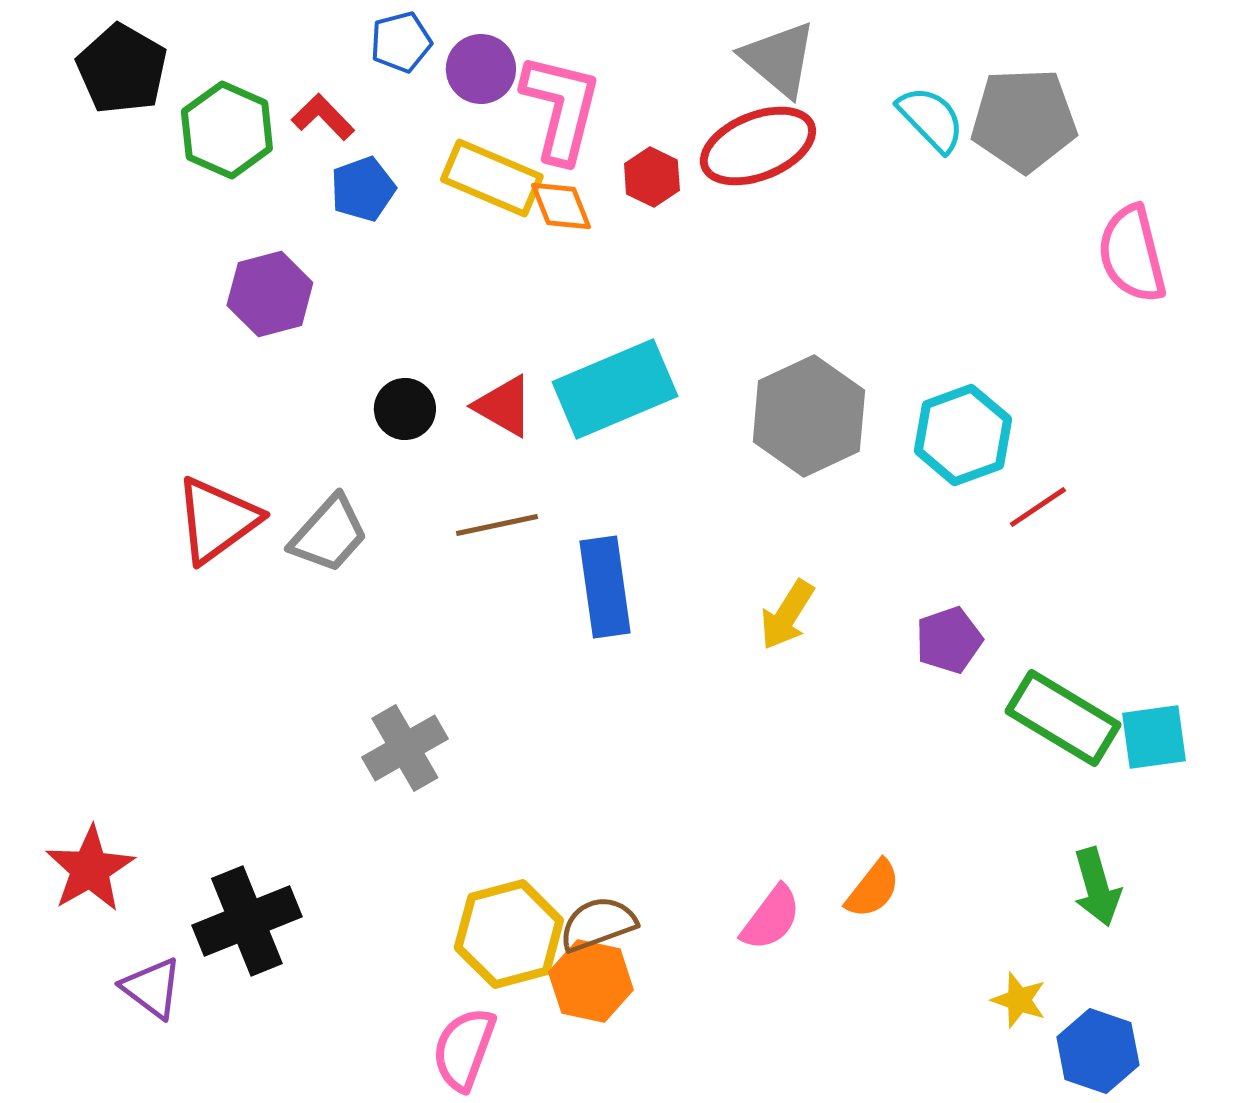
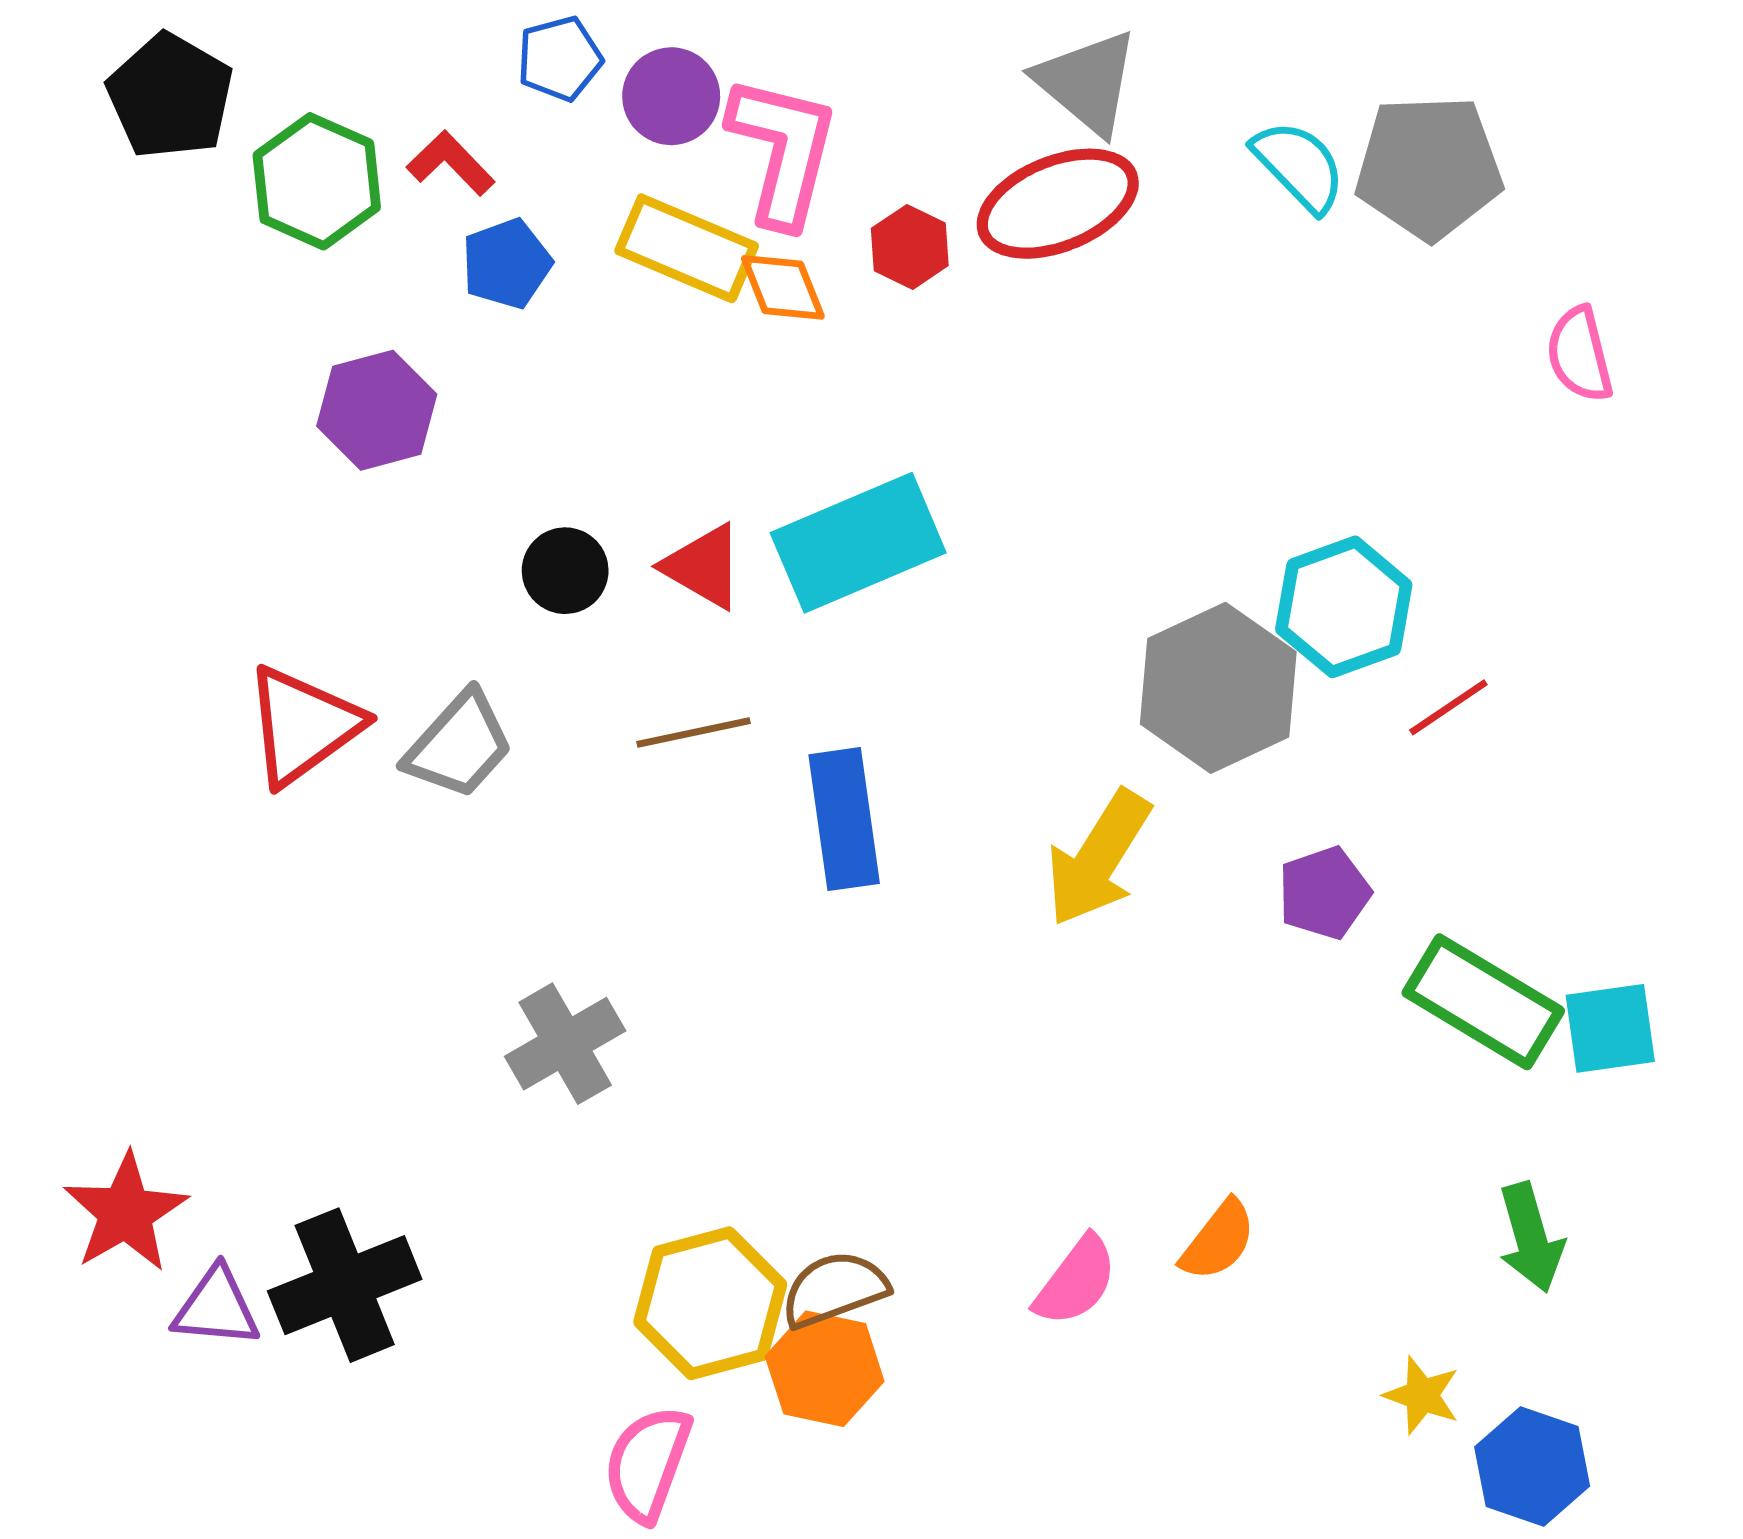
pink semicircle: (1132, 254) -> (1580, 354), size x0.7
gray hexagon: (809, 416) -> (1218, 688), moved
yellow arrow: (787, 615) -> (1098, 858), size x1.4
purple triangle: (152, 988) -> (216, 1307), moved, turned -32

